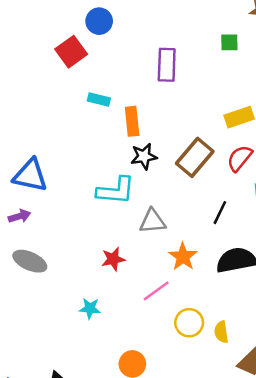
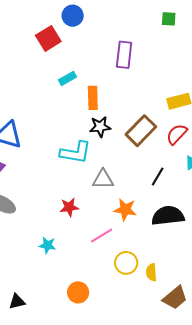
green square: (229, 42) -> (169, 19), moved
cyan rectangle: (99, 100) -> (68, 78), turned -48
orange star: (183, 257) -> (125, 210), turned -30

